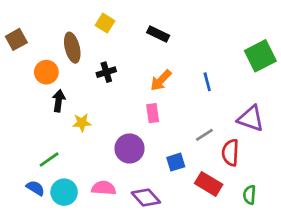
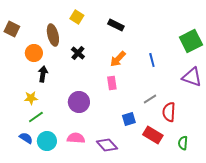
brown square: (16, 39) -> (12, 29), turned -35
black cross: (106, 72) -> (78, 53), turned -32
purple triangle: (251, 118) -> (192, 77), moved
yellow star: (82, 123) -> (31, 98), moved
purple circle: (129, 148) -> (79, 102), moved

